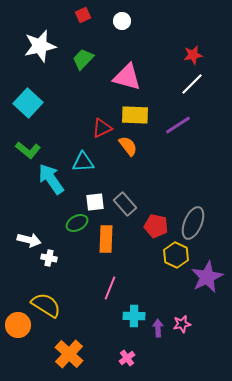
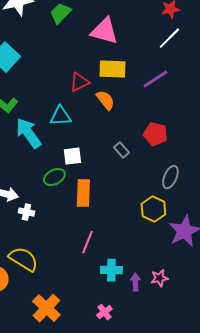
gray rectangle: (125, 204) -> (121, 150), moved, size x0.7
gray ellipse: (193, 223) -> (170, 177), size x0.7
red pentagon: (156, 226) -> (155, 134), moved

